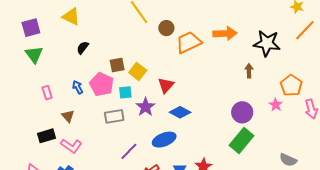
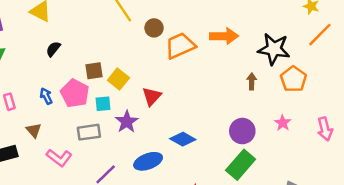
orange pentagon: (291, 85) -> (293, 79), moved
blue diamond: (180, 112) -> (183, 139), moved
pink L-shape: (71, 146) -> (59, 158), moved

